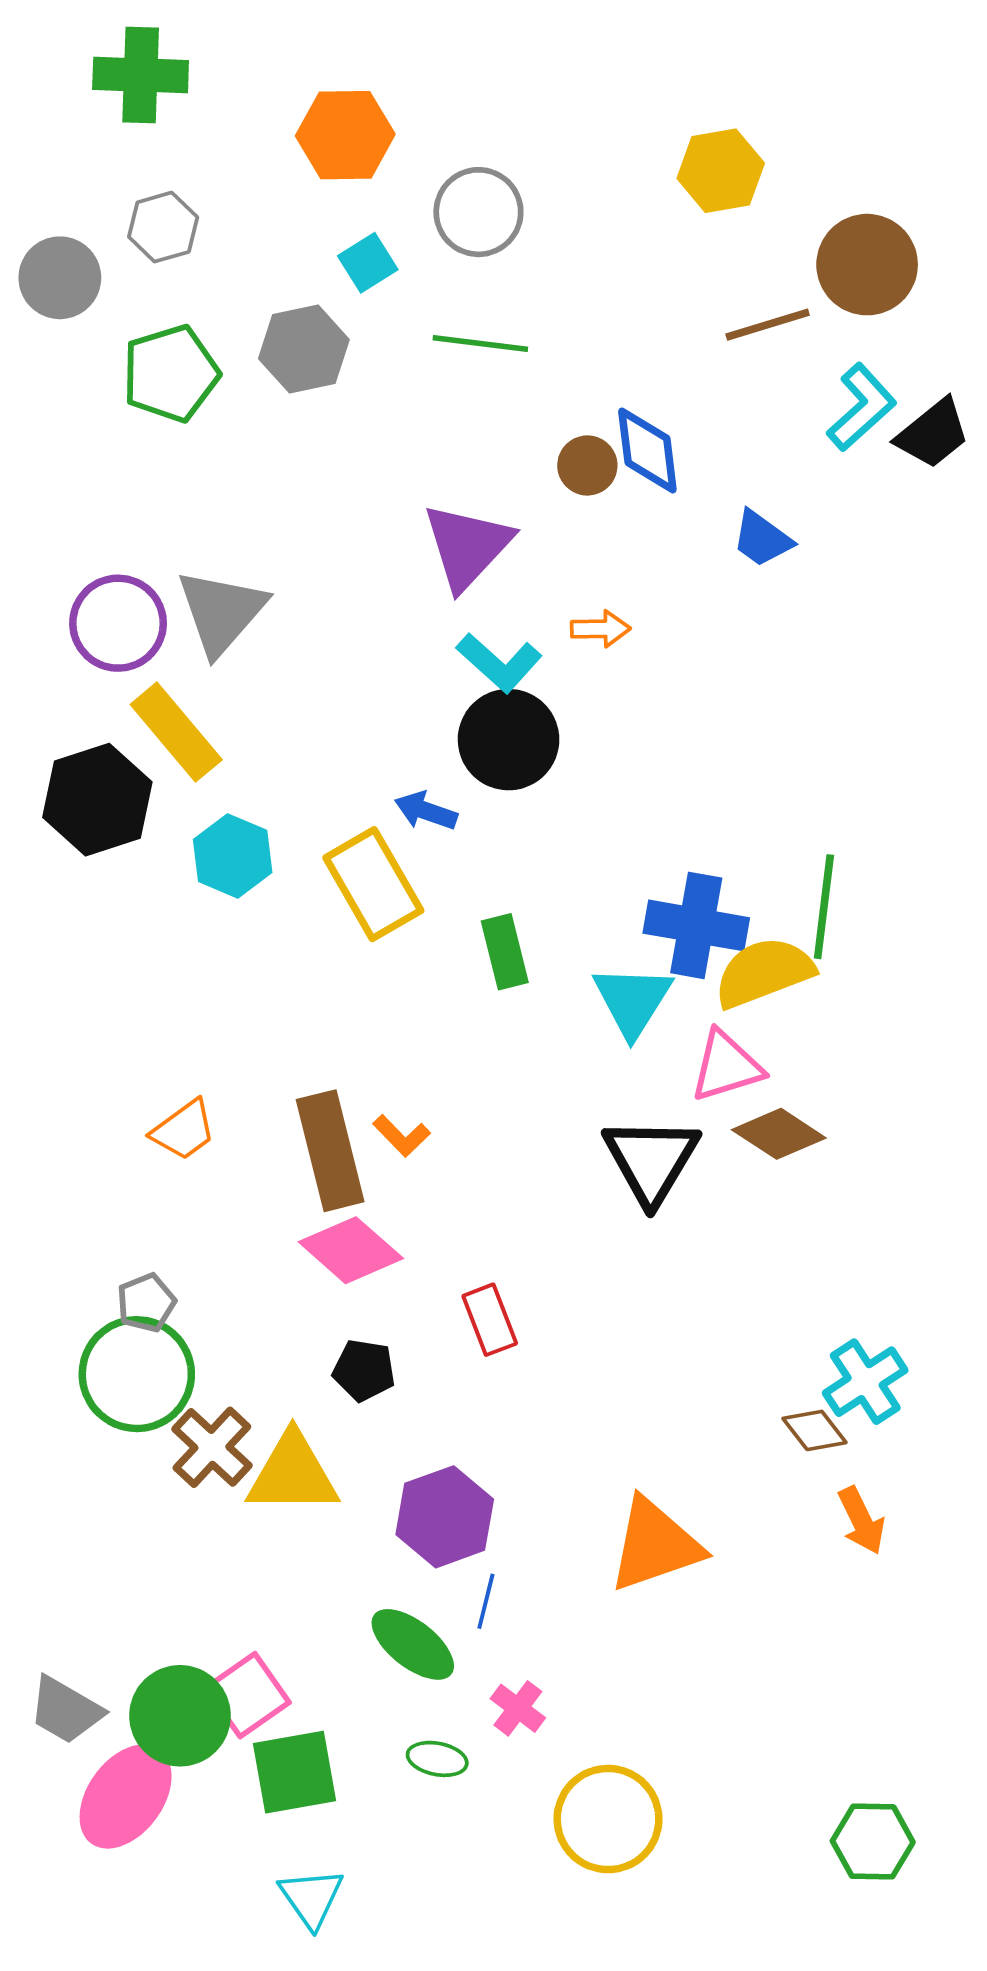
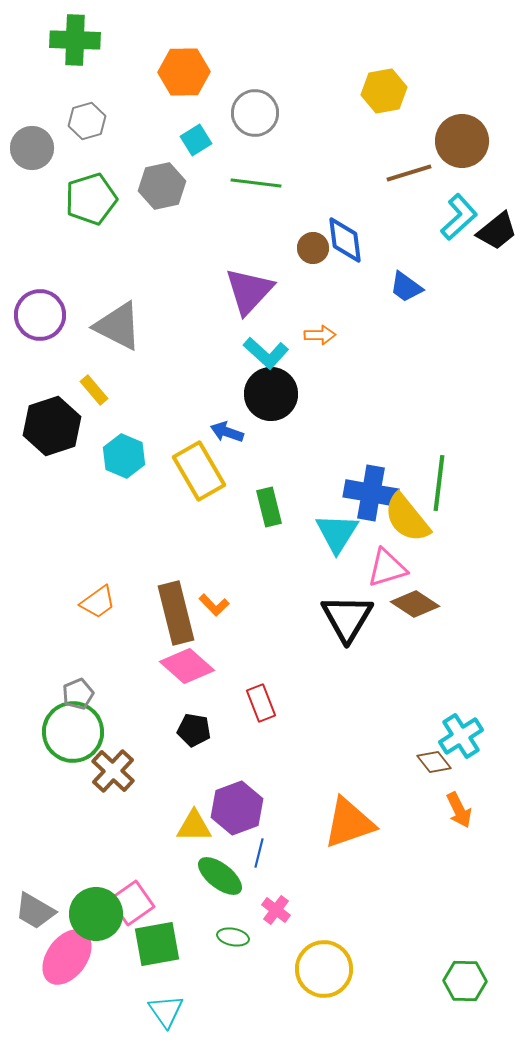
gray triangle: (221, 612) -> (118, 326), turned -44
purple circle: (118, 623) -> (40, 315), moved
yellow rectangle: (176, 732) -> (94, 390), size x0.6
yellow semicircle: (764, 972) -> (407, 518), turned -108
yellow triangle: (293, 1474) -> (194, 826), moved, size x0.7

